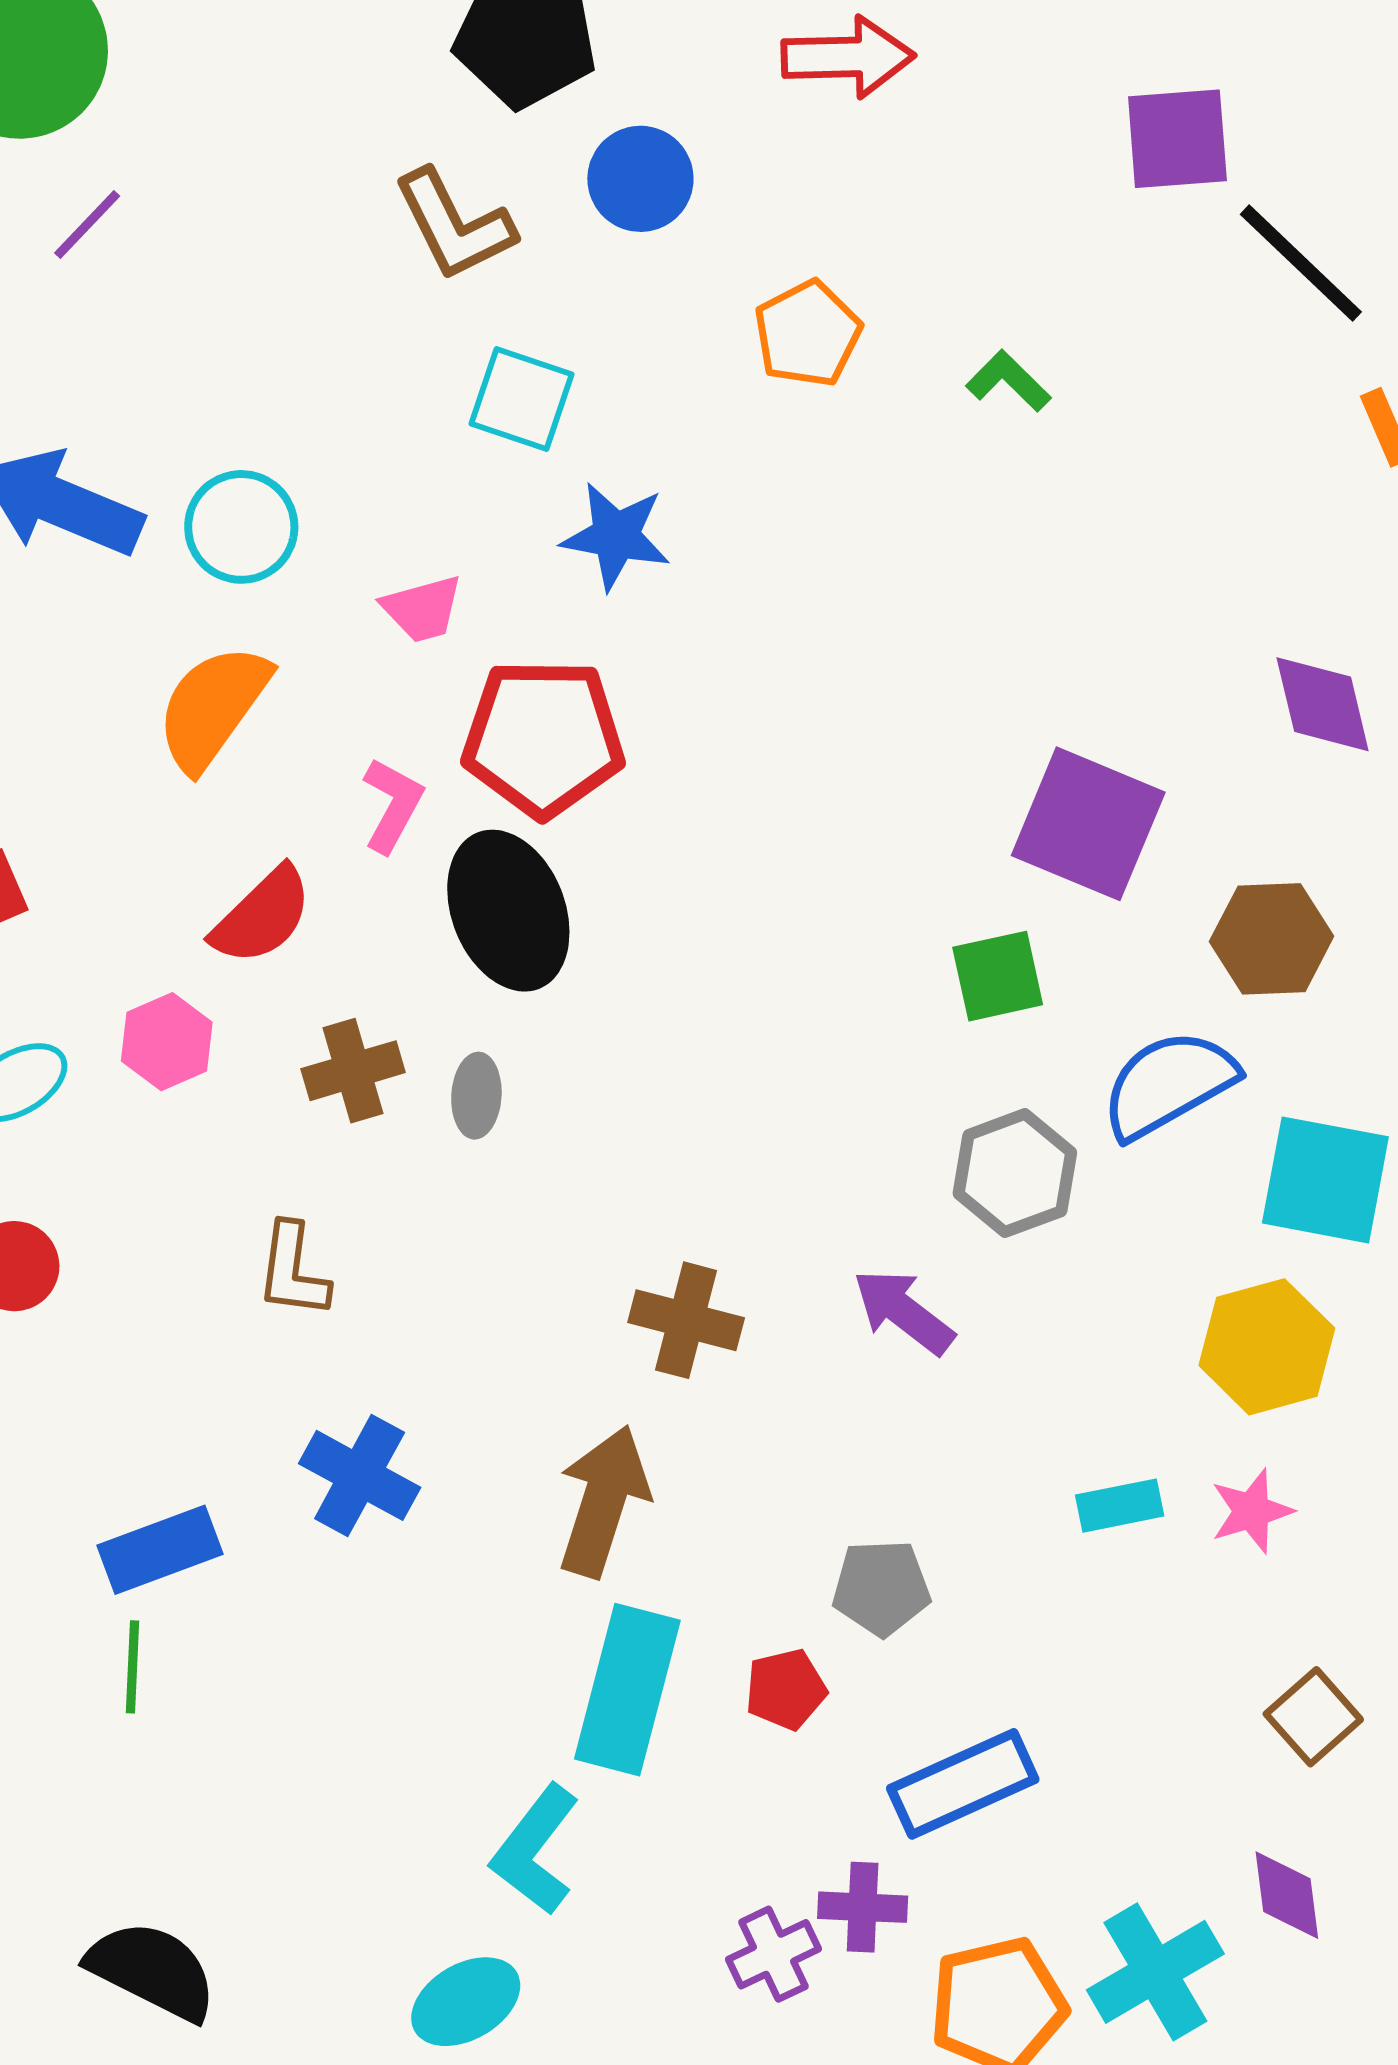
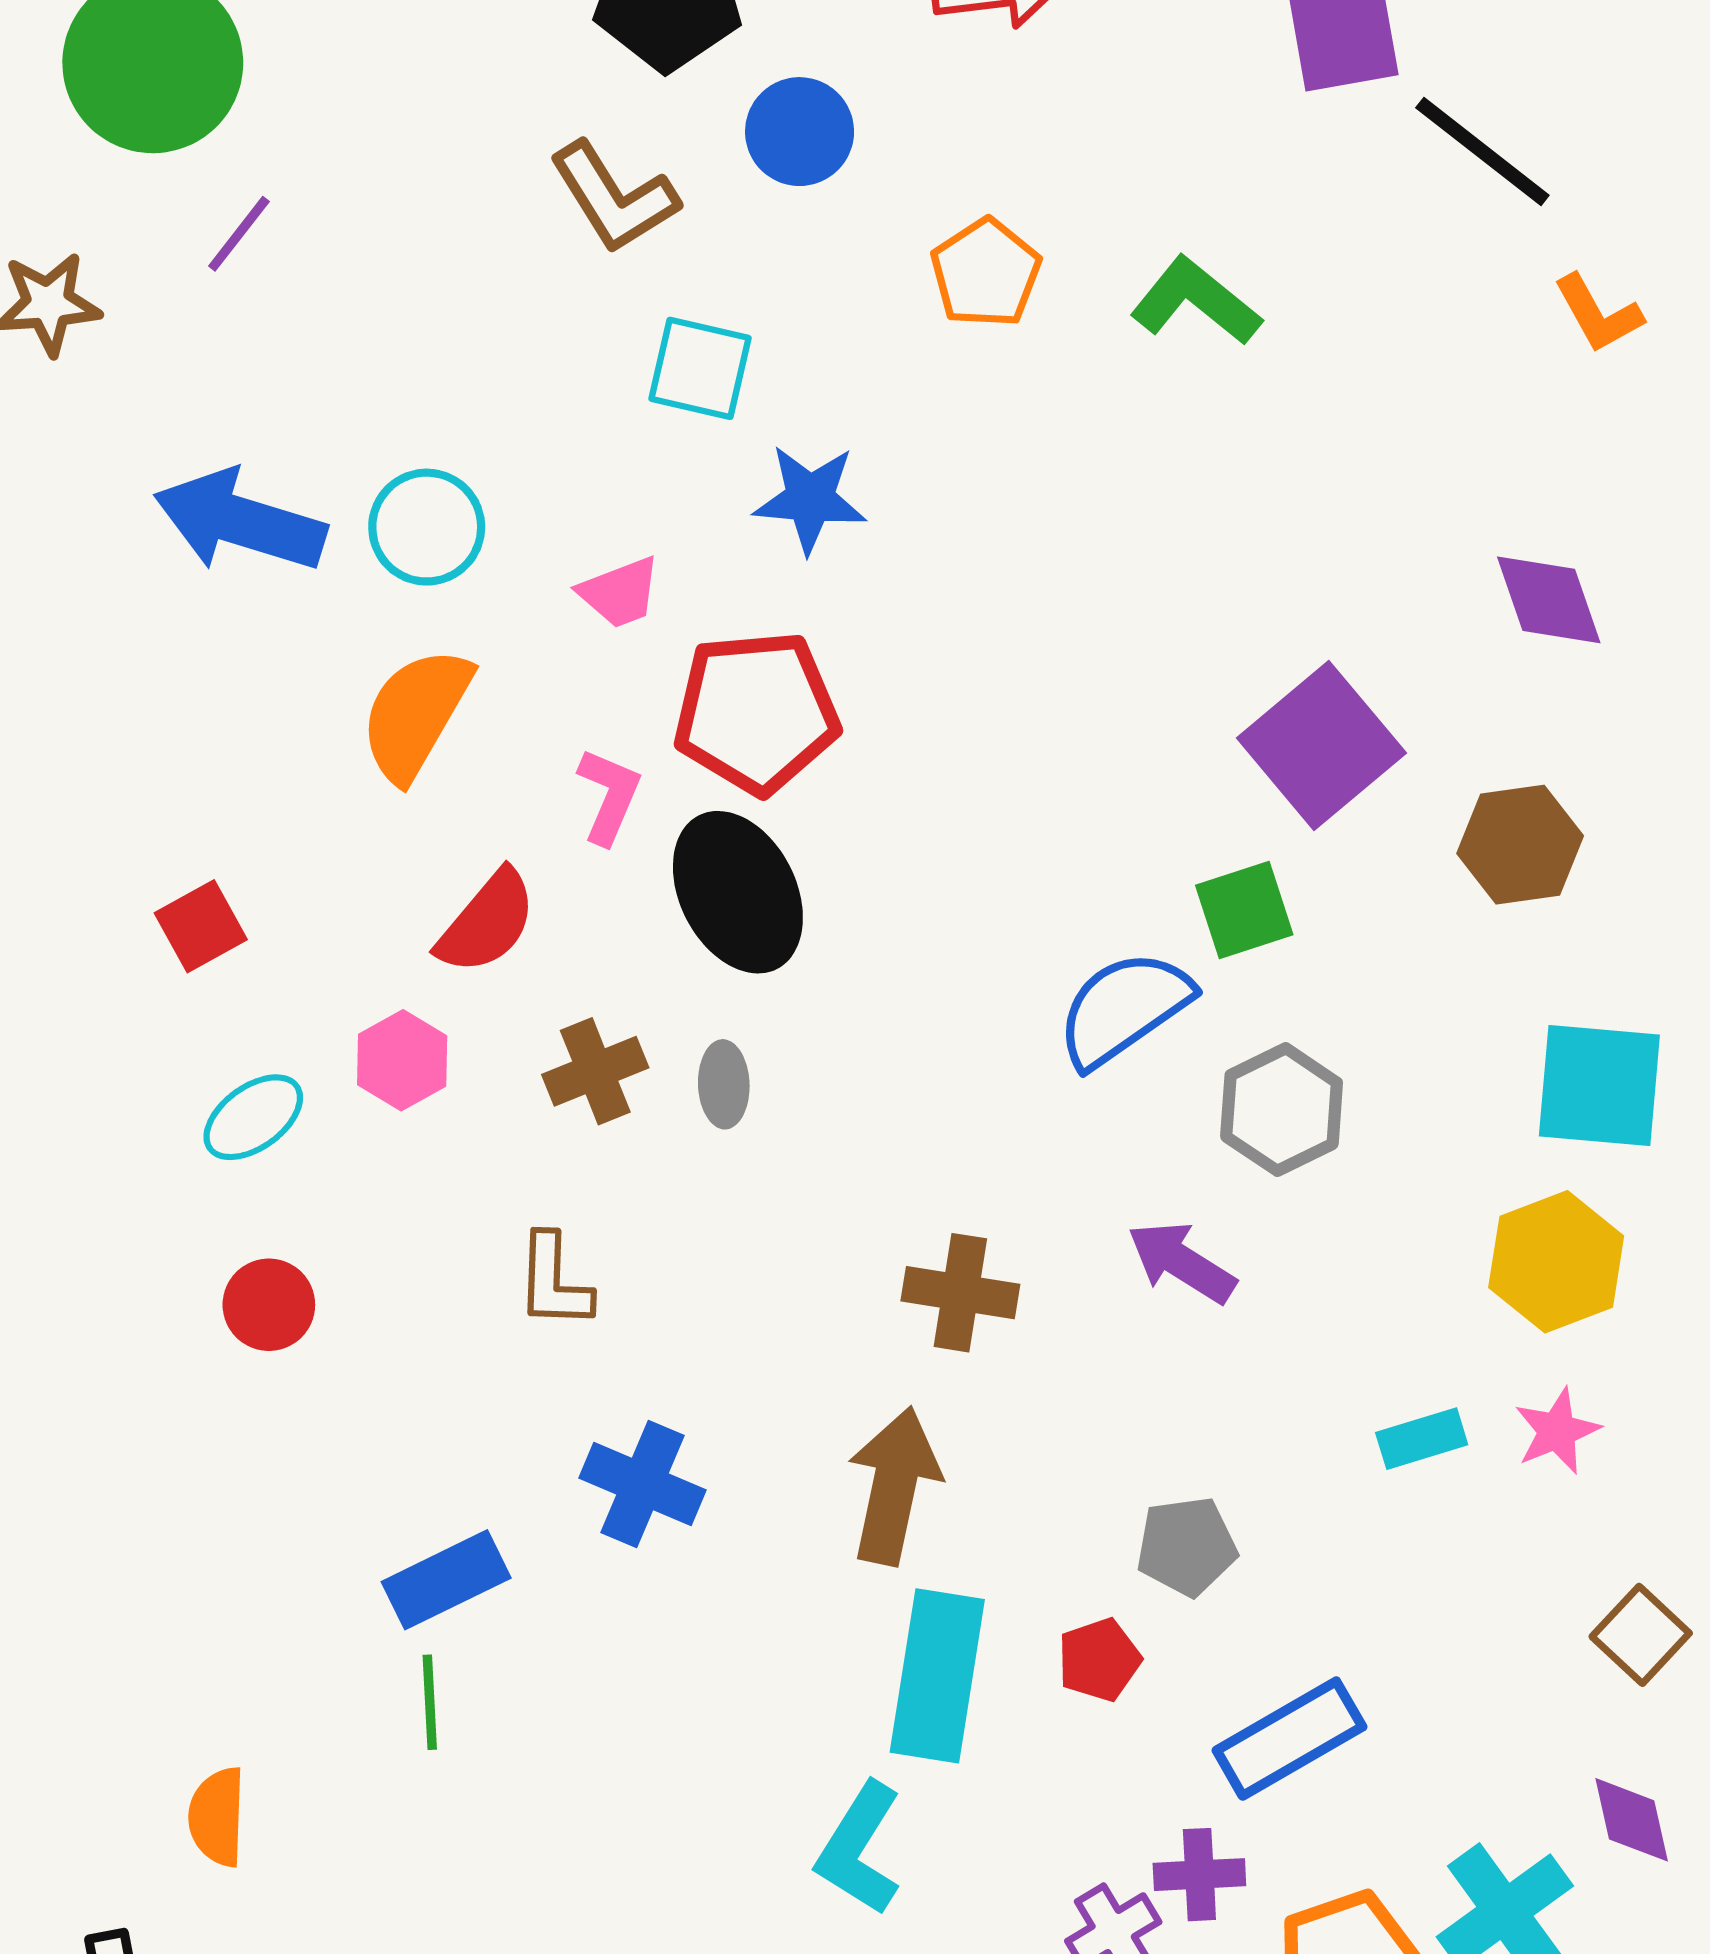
green L-shape: (1008, 381) -> (1196, 301), size x1.5
purple square: (1088, 824) -> (1321, 745), turned 33
blue semicircle: (1169, 1084) -> (1124, 1009), moved

